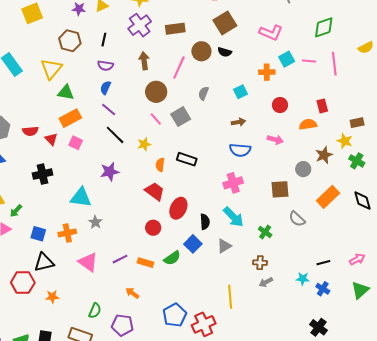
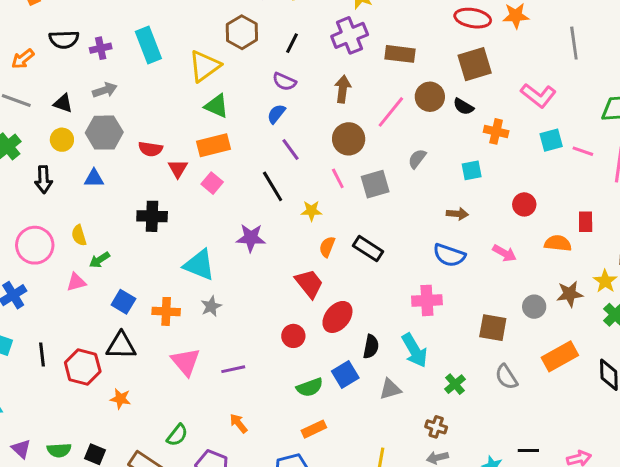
orange cross: (267, 72) -> (496, 131), moved
purple line: (109, 109) -> (291, 150), moved
orange rectangle: (145, 263) -> (314, 429), moved, turned -56

